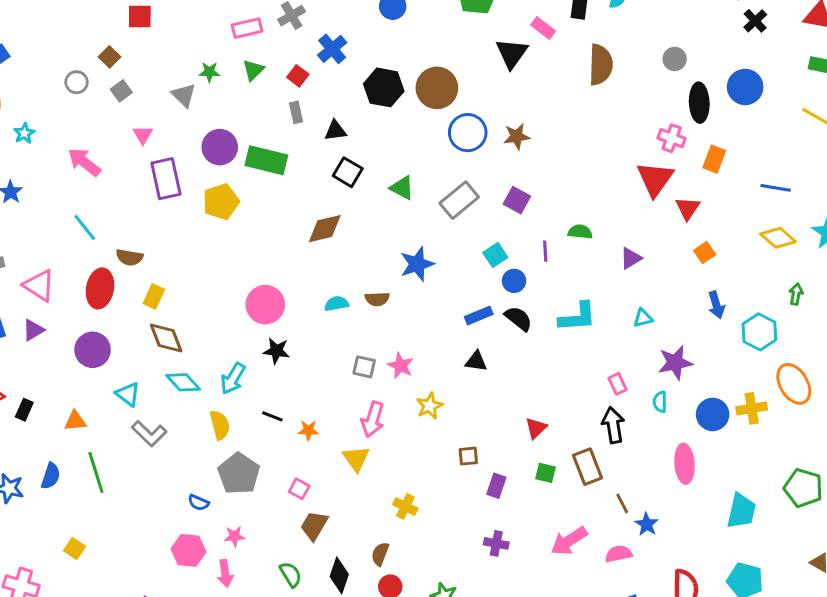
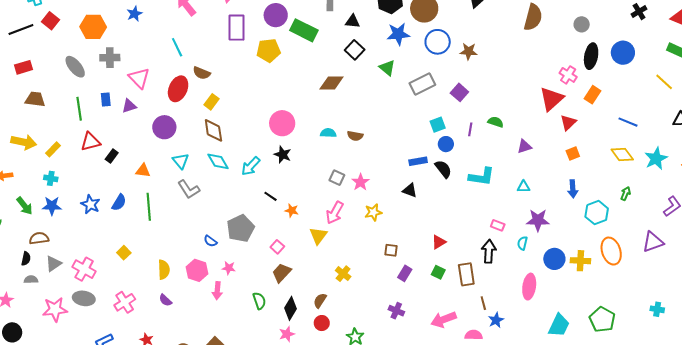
blue star: (417, 264) -> (398, 34), moved
pink rectangle: (618, 384) -> (498, 225), turned -56
yellow semicircle: (220, 425) -> (164, 270), moved

